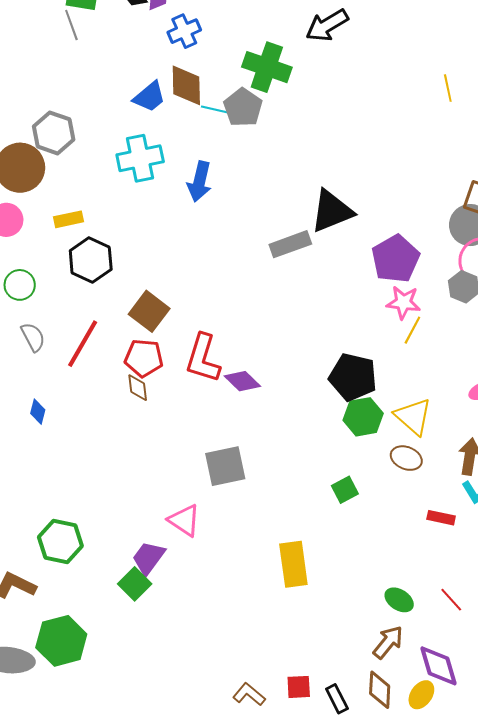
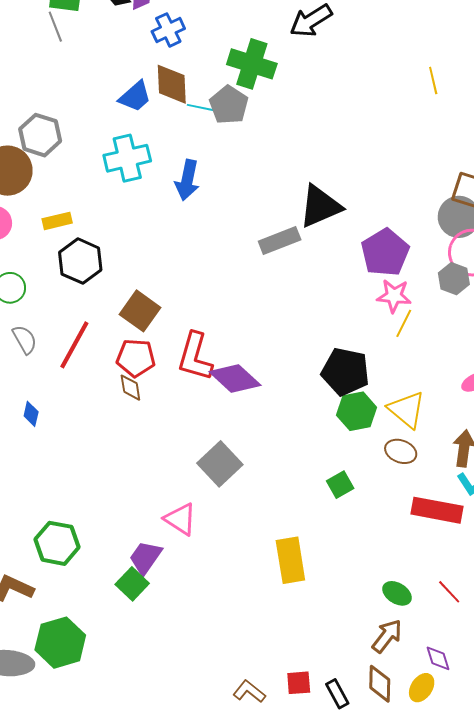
purple diamond: (242, 381) -> (235, 378), size x1.4
gray square: (225, 466) -> (220, 464), turned -30
red rectangle: (441, 518) -> (437, 510), size x1.8
purple diamond: (439, 666) -> (438, 658), size x0.6

